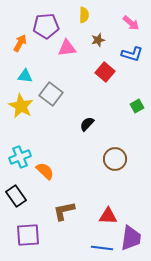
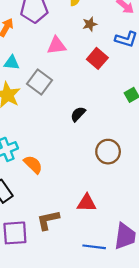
pink triangle: (67, 48) -> (57, 46), moved
brown L-shape: (64, 211) -> (48, 220), moved
red triangle: (108, 216) -> (87, 203), moved

